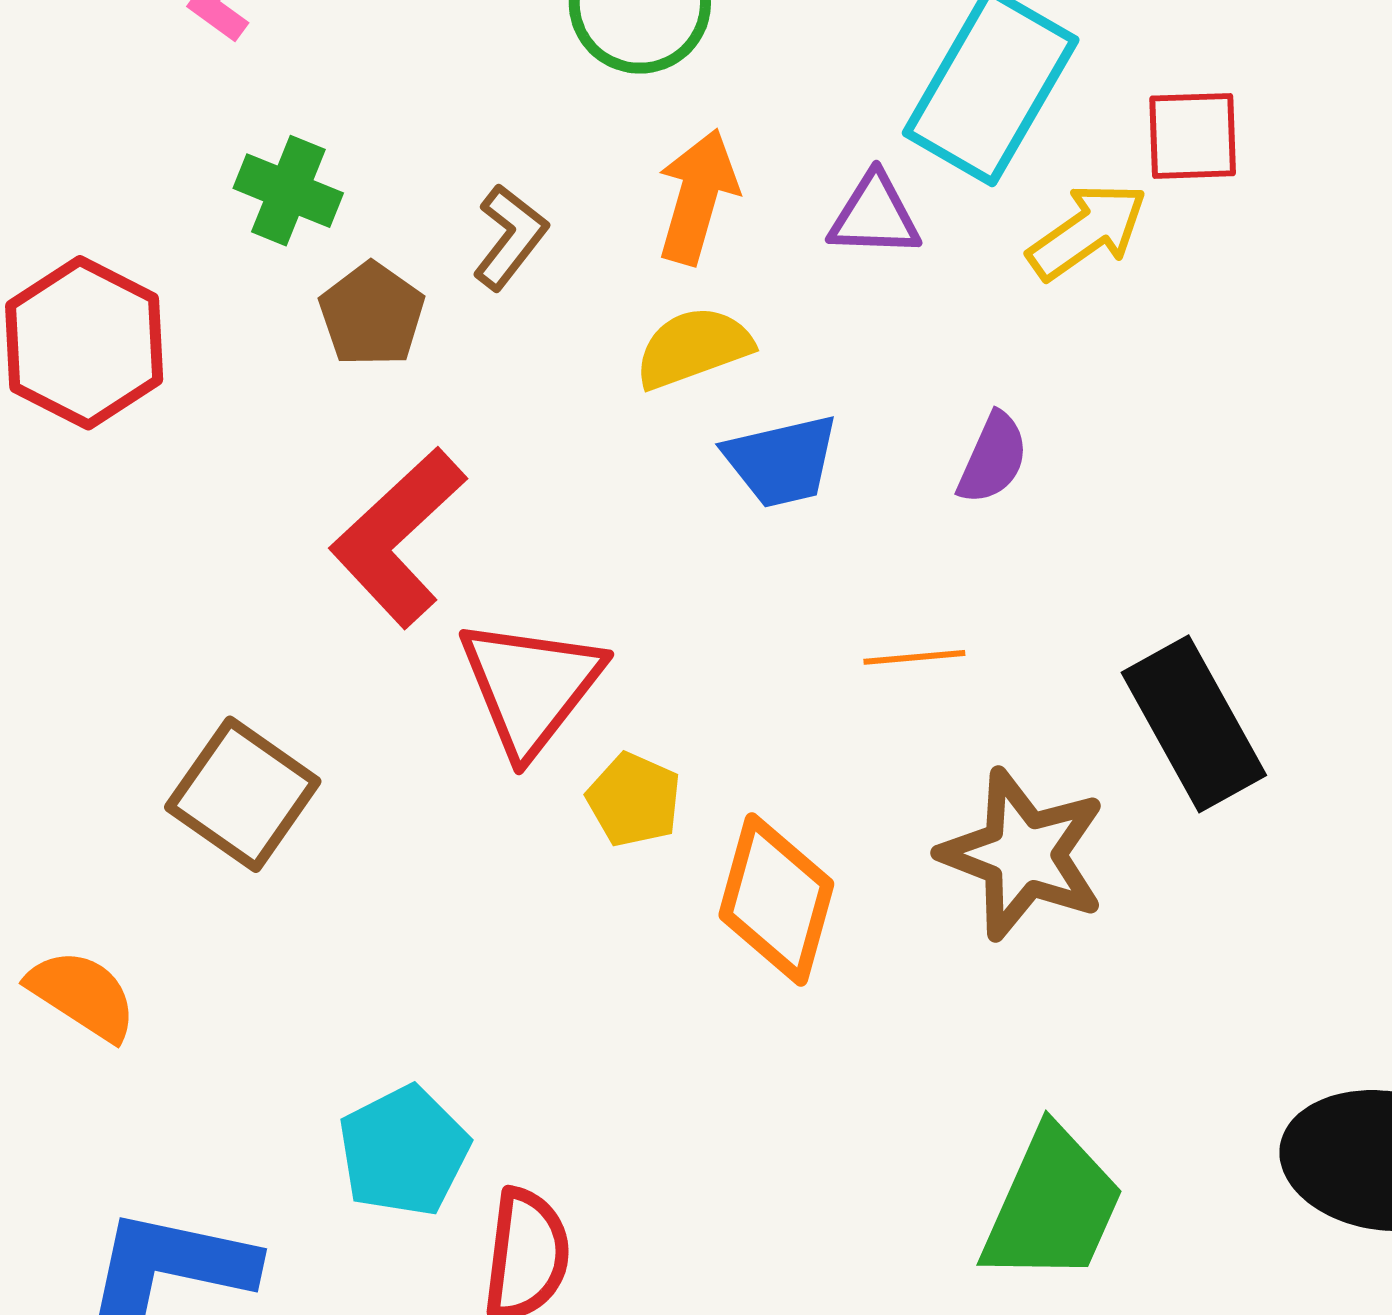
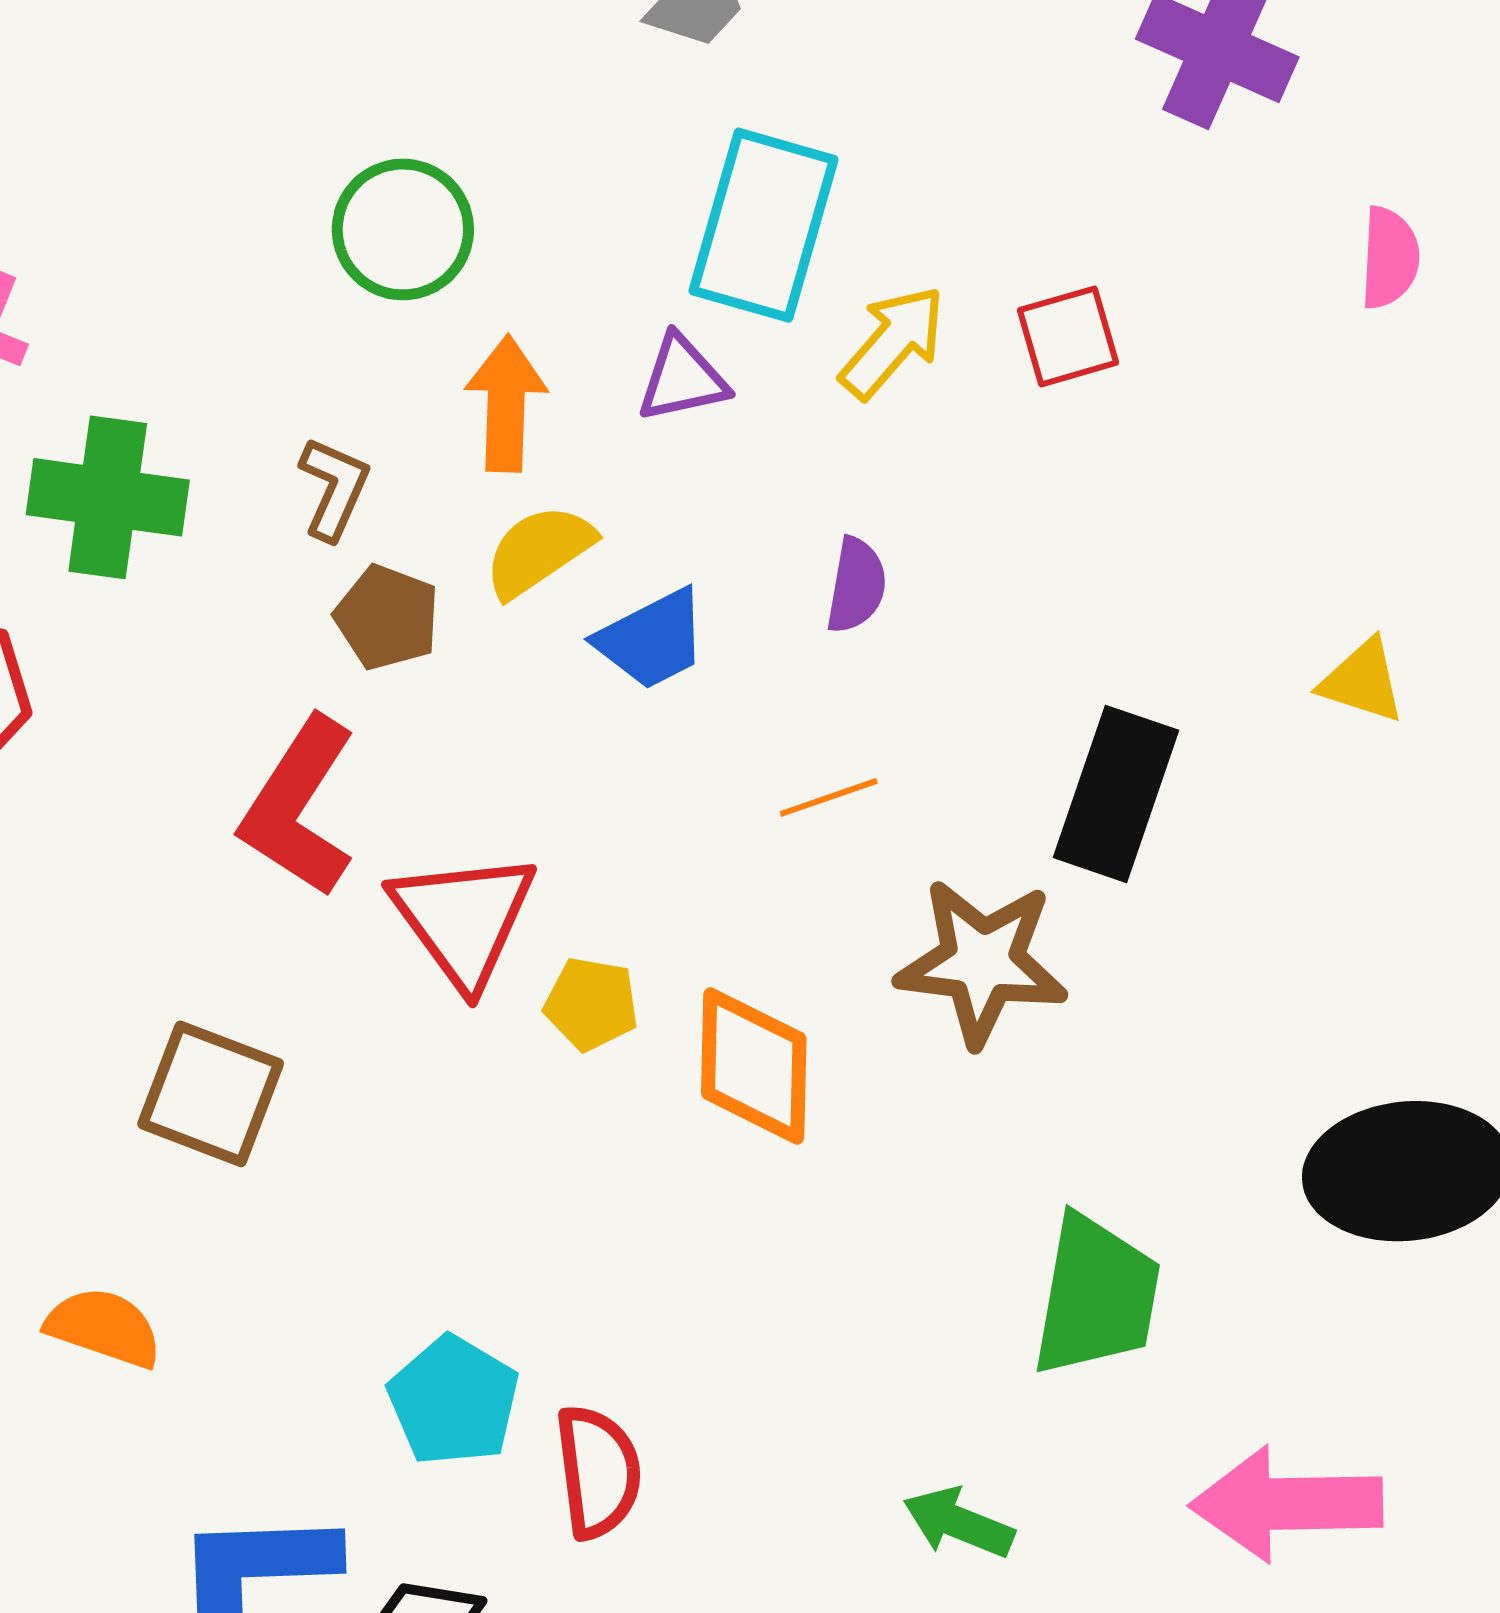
red square: (1193, 136) -> (1068, 336), moved
green cross: (288, 191) -> (108, 497), size x1.5
brown pentagon: (372, 314) -> (387, 617), moved
black rectangle: (1194, 724) -> (1116, 794), turned 62

